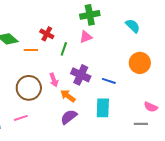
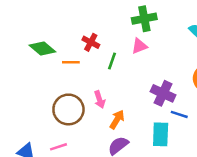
purple cross: (81, 75) -> (163, 93), moved
blue line: (109, 81) -> (179, 114), moved
orange arrow: (68, 96) -> (117, 119), turned 84

